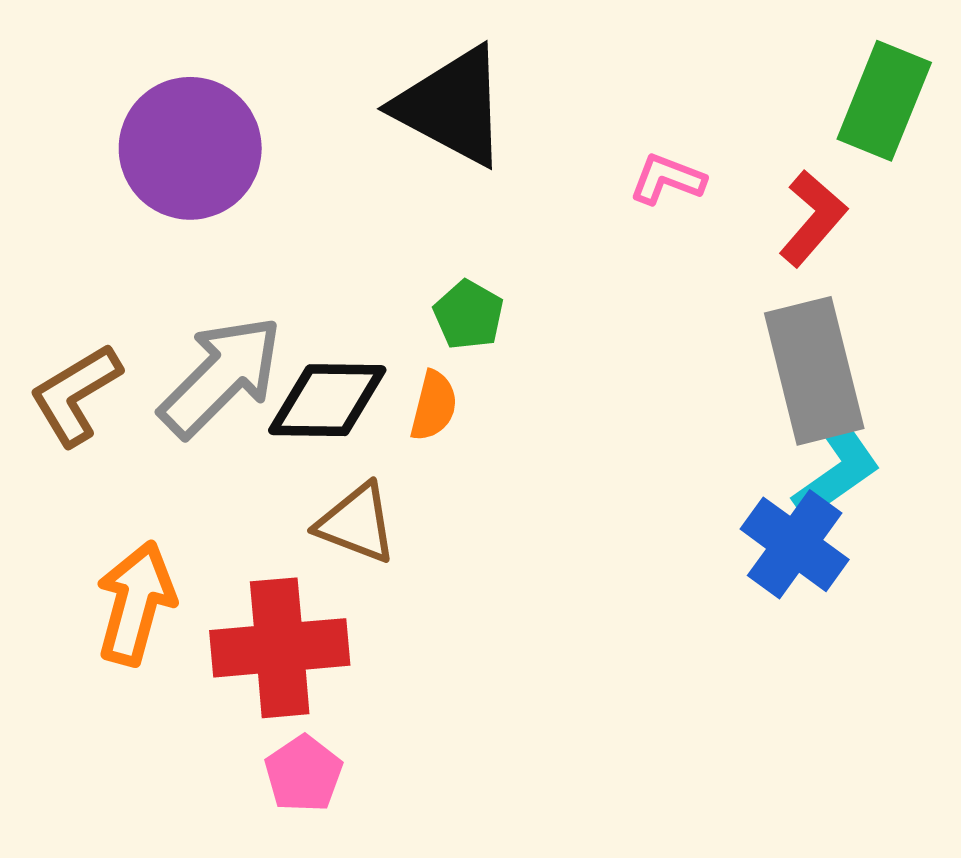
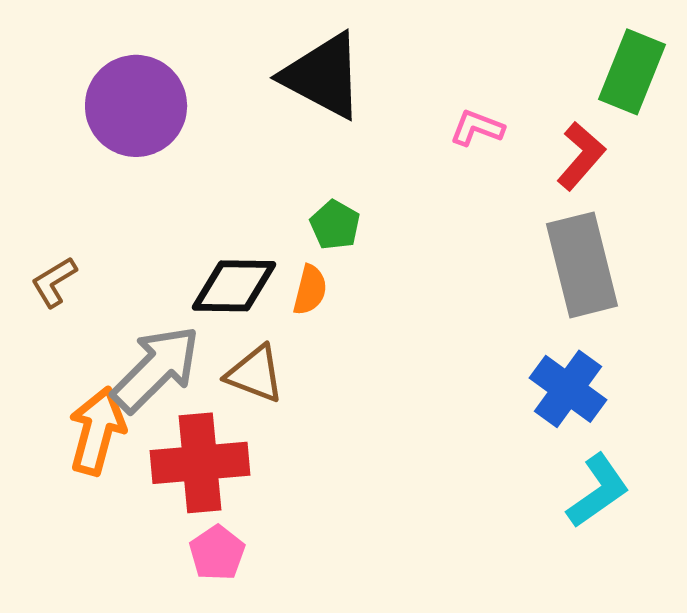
gray arrow: (221, 376) -> (156, 369), moved
brown L-shape: (75, 395) -> (54, 282), size x0.7
cyan L-shape: (837, 469) -> (598, 491), moved

